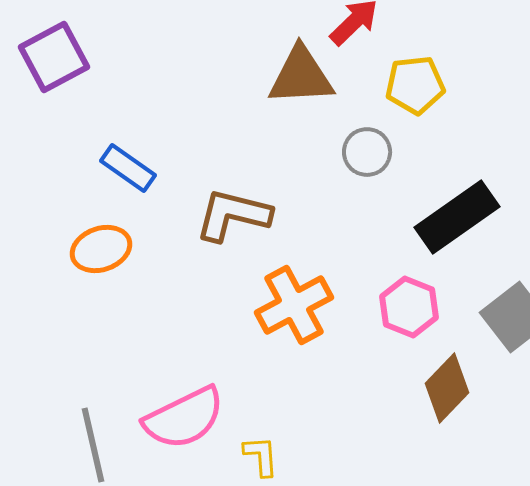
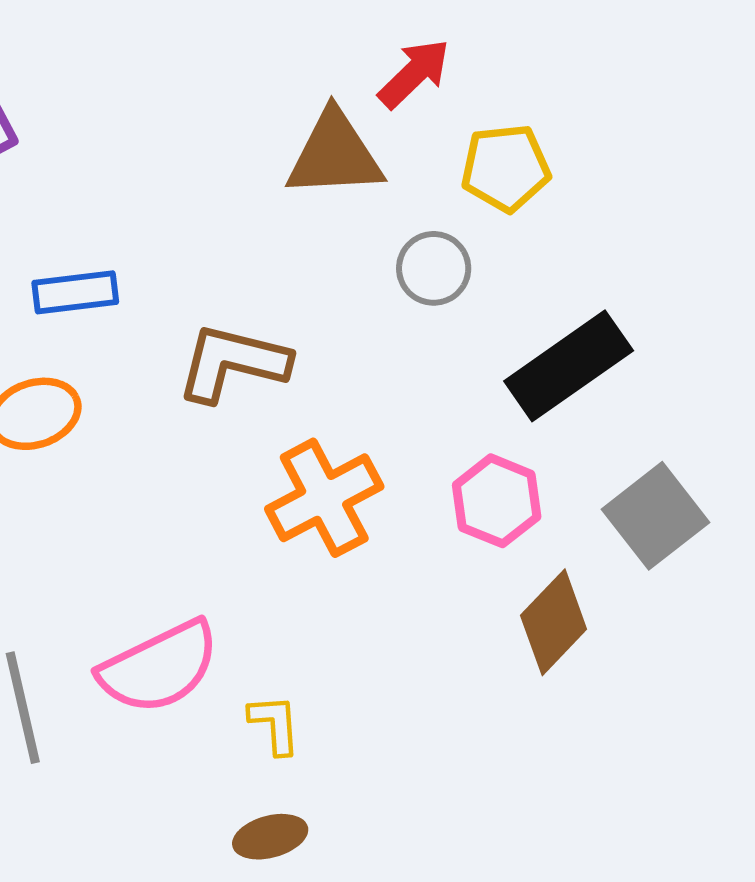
blue rectangle: (128, 168) -> (75, 292), turned -42

